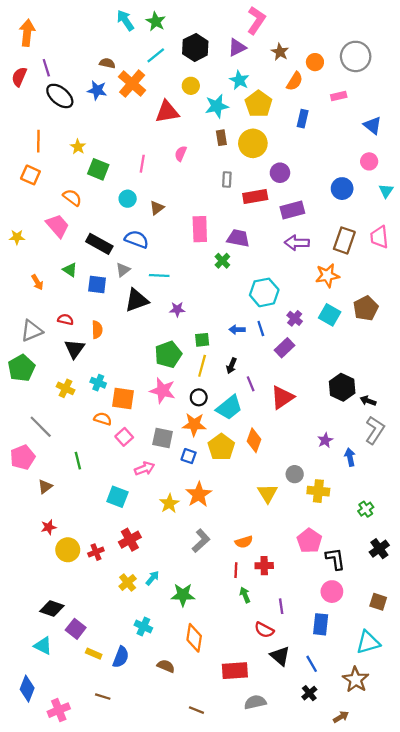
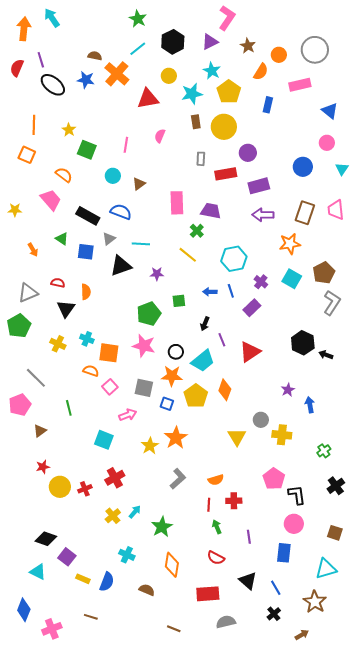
cyan arrow: (125, 20) -> (52, 18), moved
pink rectangle: (339, 96) -> (300, 85), size x1.5
yellow line: (202, 366) -> (188, 255), moved, turned -66
gray L-shape: (375, 430) -> (332, 303), moved
green star: (183, 595) -> (162, 527), turned -30
red semicircle: (264, 630) -> (216, 558), moved

